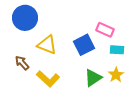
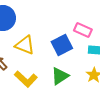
green triangle: (93, 78) -> (60, 76), moved

